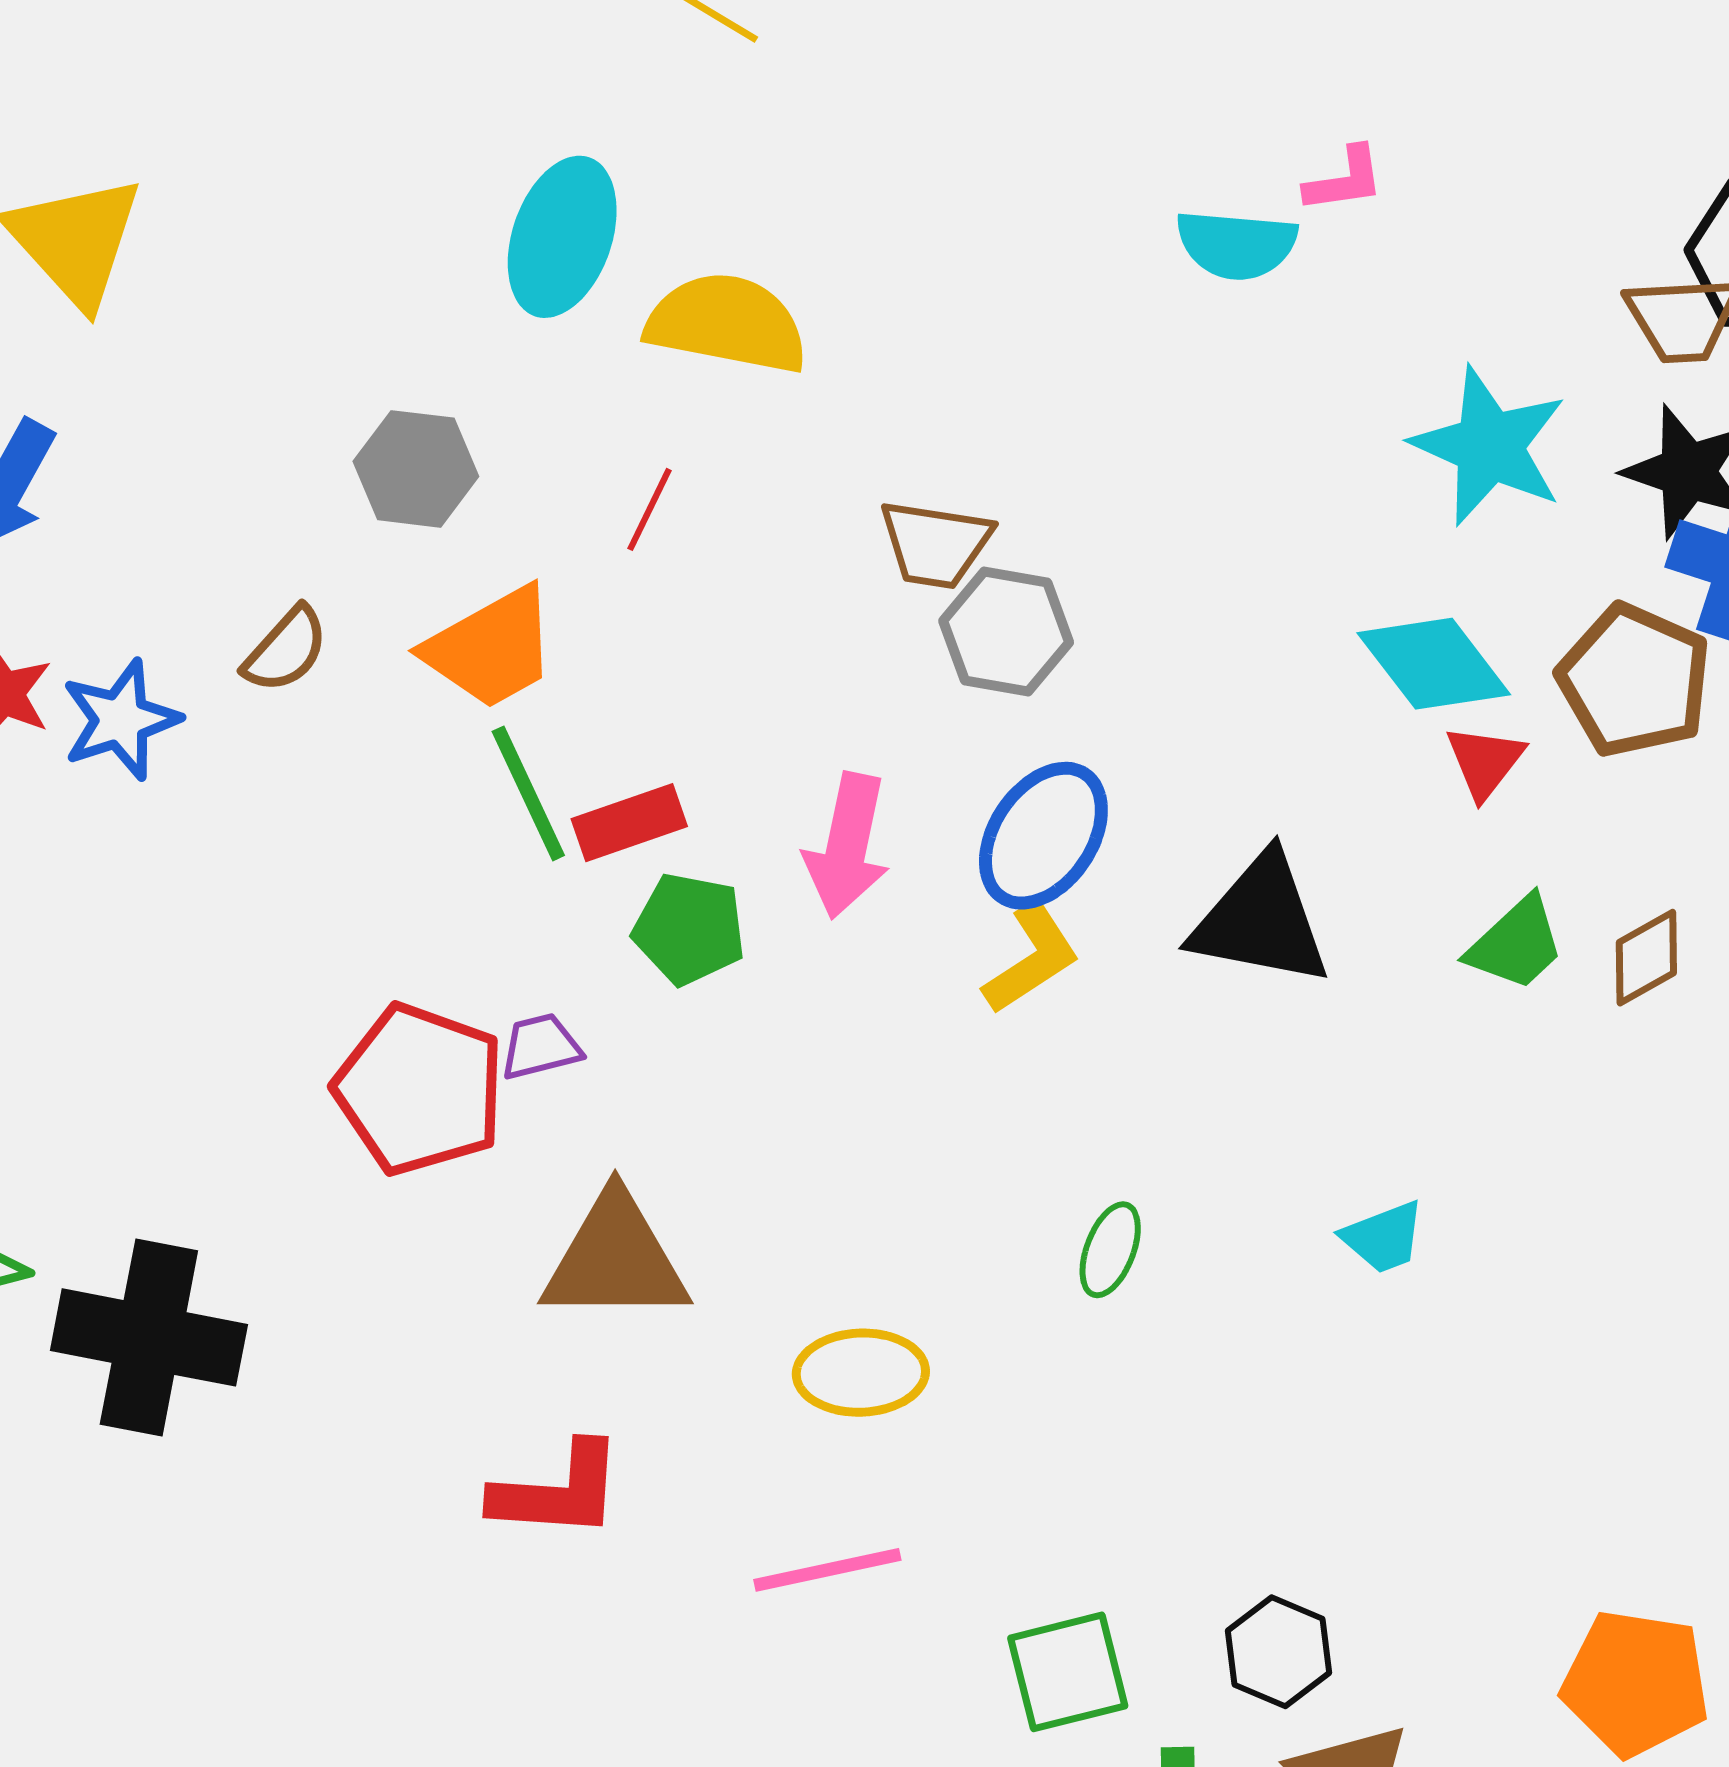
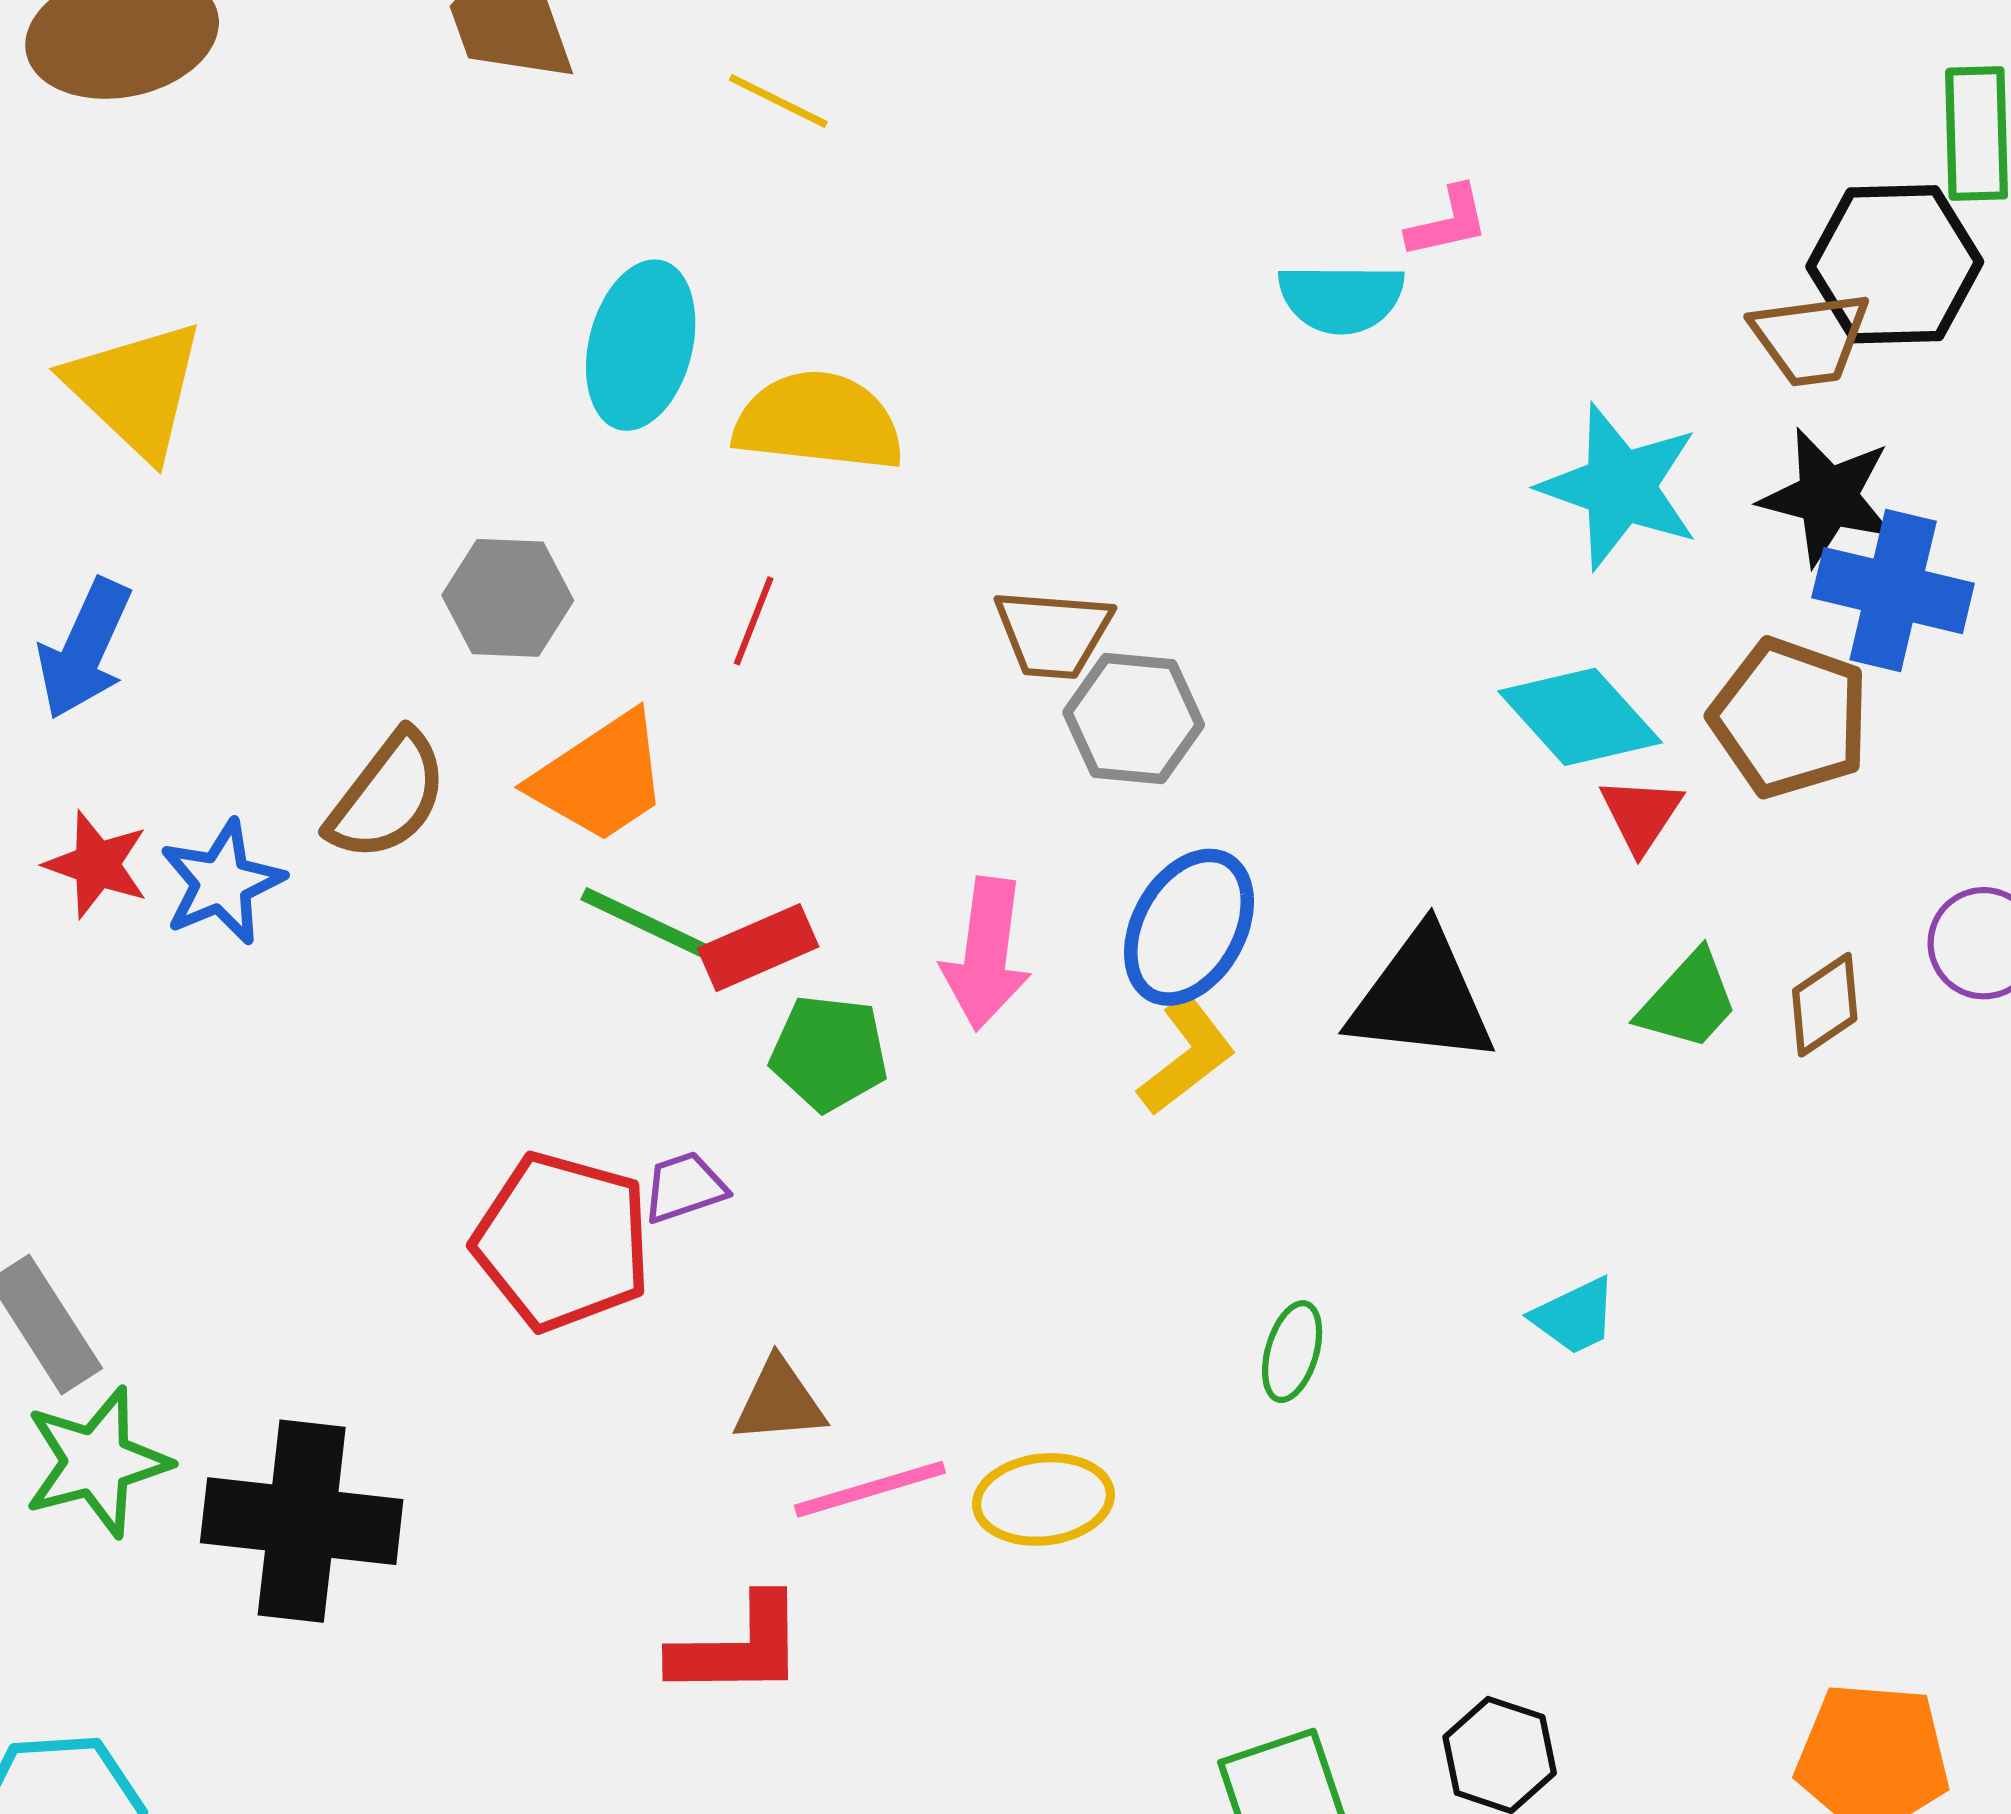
brown semicircle: (286, 650) -> (388, 796), size x1.4
green line: (528, 793) -> (651, 926), turned -35
brown triangle: (615, 1259) -> (779, 1401), size x0.6
pink line: (827, 1570) -> (870, 1489), moved

